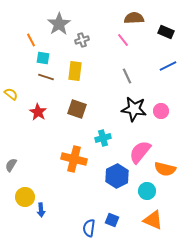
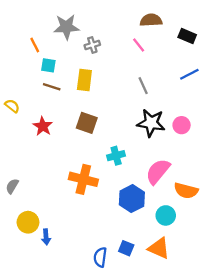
gray star: (59, 24) -> (66, 27), turned 30
orange triangle: (153, 220) -> (159, 248), moved

